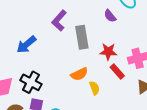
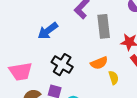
black cross: (31, 82) -> (62, 65), moved

